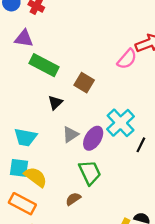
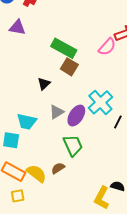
green rectangle: (44, 65) -> (64, 48), moved
cyan trapezoid: (26, 137) -> (27, 121), moved
yellow semicircle: (36, 177) -> (36, 173), moved

